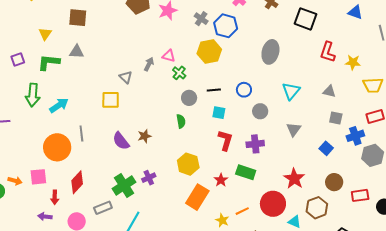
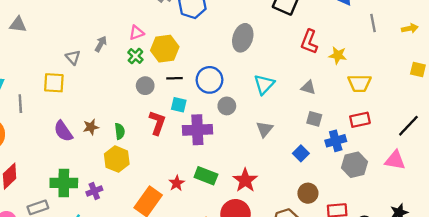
yellow hexagon: (209, 51) -> (165, 49), moved
pink triangle: (169, 56) -> (137, 33), moved, turned -40
blue circle: (244, 90) -> (209, 80), size x1.5
green semicircle: (181, 121) -> (120, 131), moved
gray line: (81, 133) -> (20, 104), moved
red L-shape: (225, 140) -> (157, 123), moved
purple cross: (255, 144) -> (197, 130), moved, size x1.4
yellow hexagon: (188, 164) -> (117, 159), moved
purple cross: (149, 178) -> (94, 191), moved
red star: (294, 179) -> (245, 180), moved
green cross: (124, 185) -> (64, 183), turned 30

